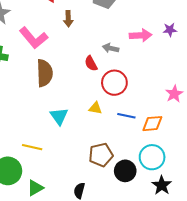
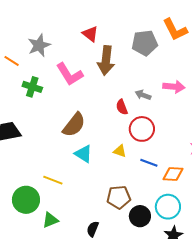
brown arrow: (68, 19) -> (106, 60), size x1.8
brown semicircle: (45, 73) -> (74, 125), moved, turned 32
cyan triangle: (59, 116) -> (83, 154), turned -30

